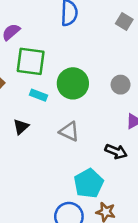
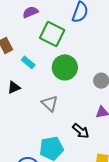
green square: (31, 61) -> (52, 34), moved
cyan rectangle: (38, 95) -> (28, 62), moved

